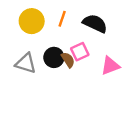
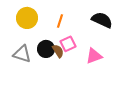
orange line: (62, 19) -> (60, 21), moved
black semicircle: (95, 23) -> (102, 20), moved

